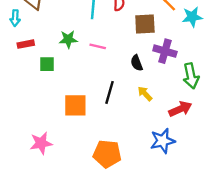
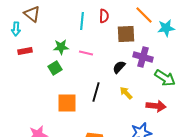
black semicircle: (137, 63) -> (119, 67), turned 64
green square: (47, 64) -> (55, 68), moved, turned -32
green arrow: (191, 76) -> (165, 78), turned -45
red arrow: (180, 109) -> (156, 106), turned 30

